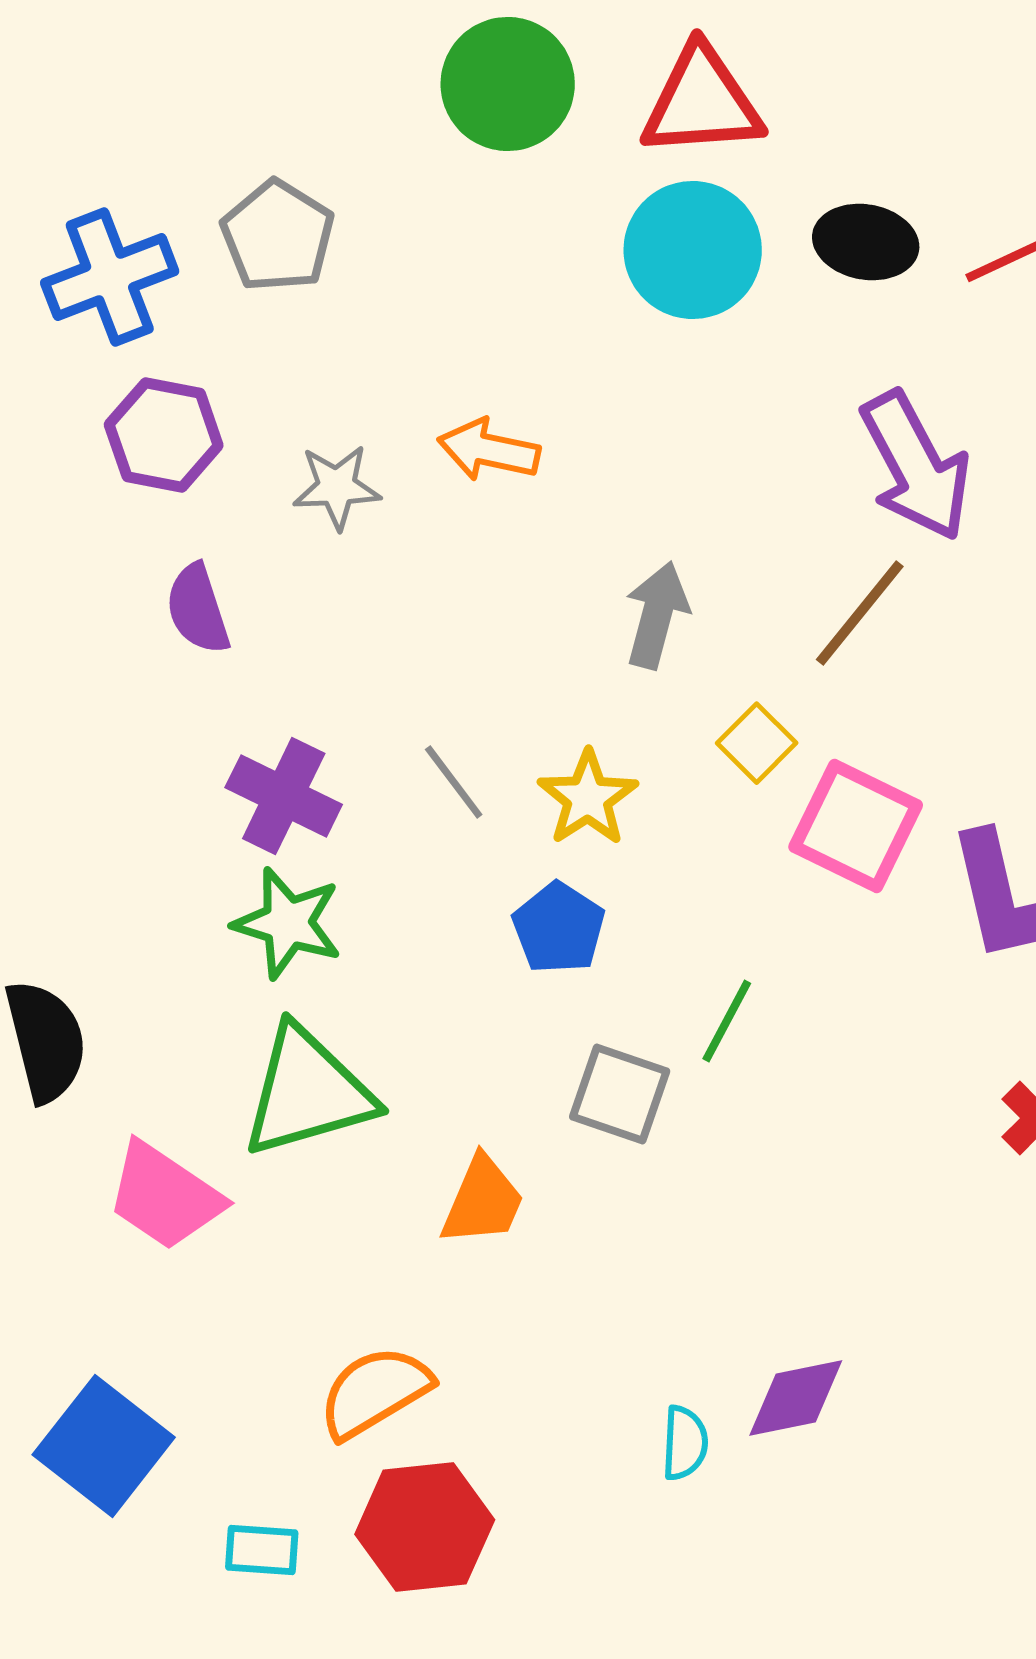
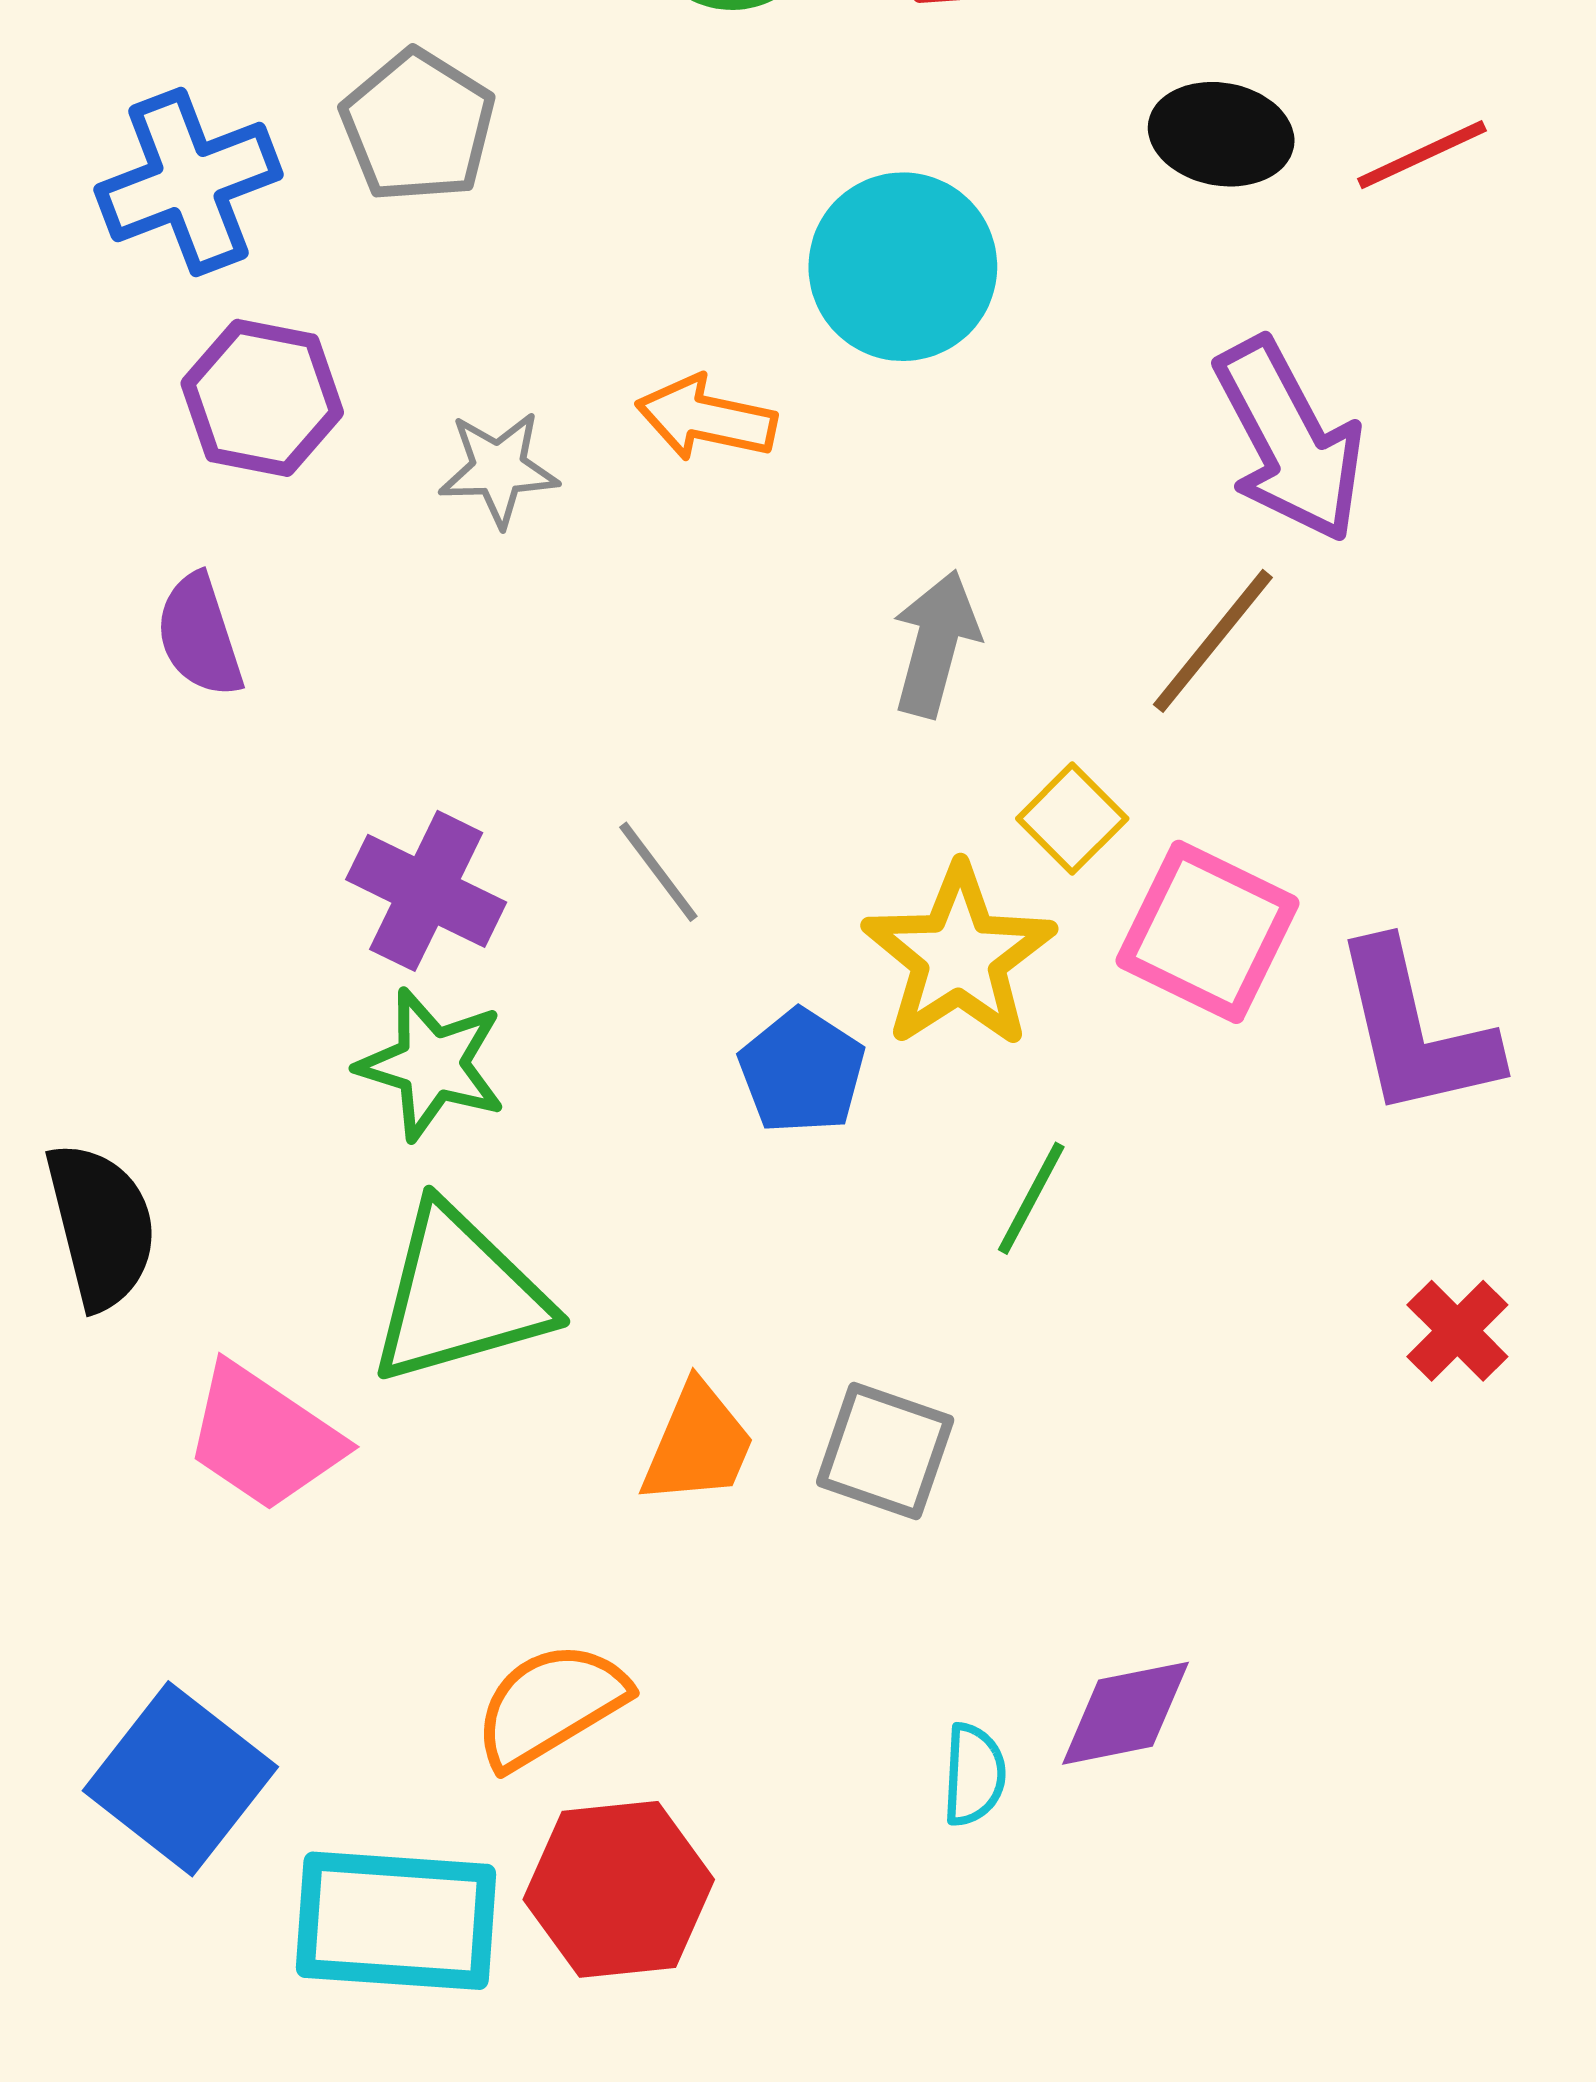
cyan circle: (693, 250) -> (903, 267), moved
purple semicircle: (198, 609) -> (199, 636), moved
yellow star: (588, 798) -> (959, 956), moved, size x1.4
gray square: (620, 1094) -> (885, 1451), moved
cyan rectangle: (262, 1550) -> (396, 1921), size x2.0

